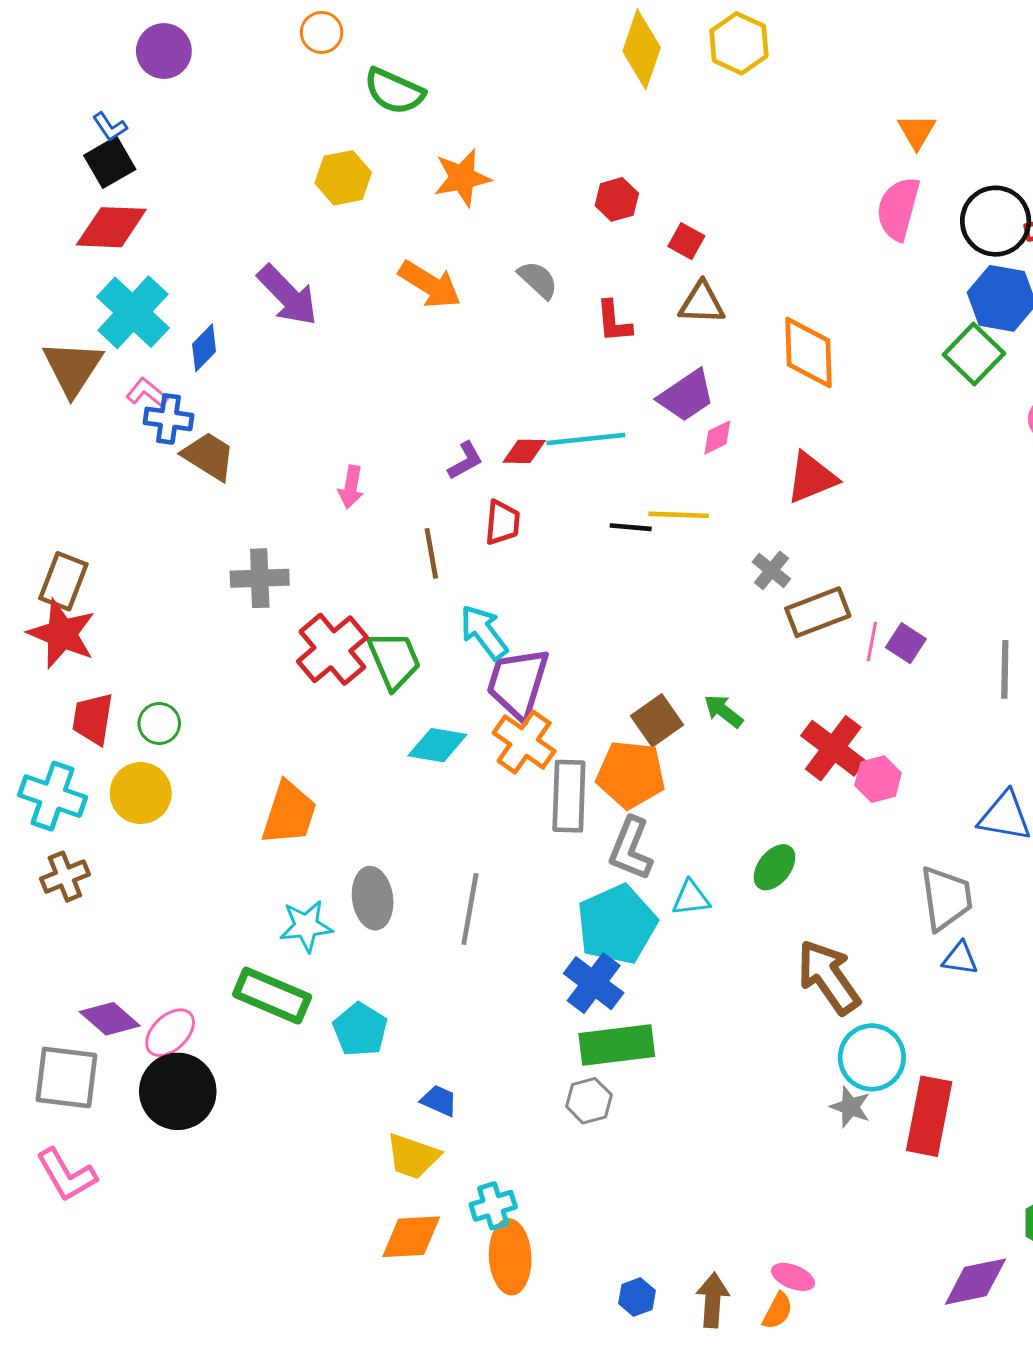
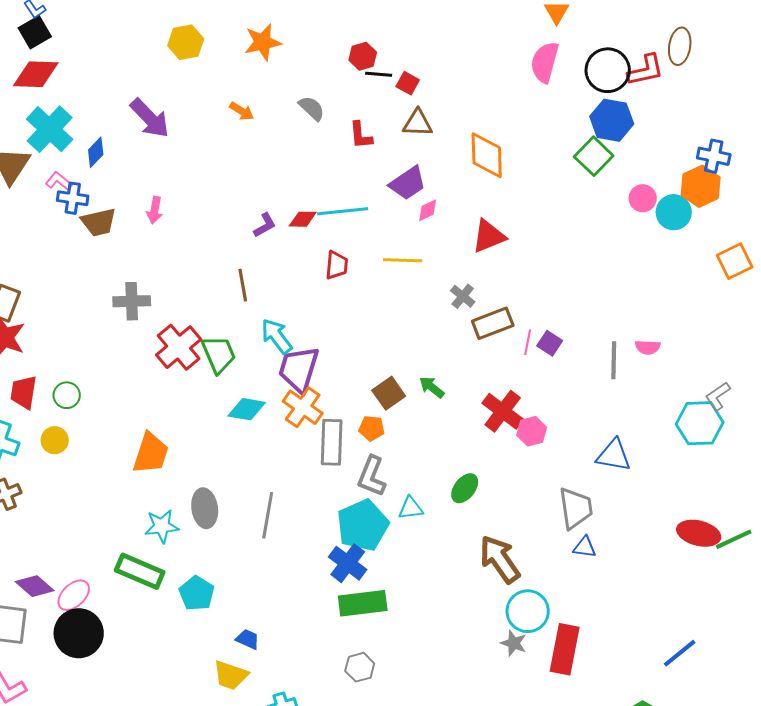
orange arrow: (430, 284) -> (242, 111), size x0.6
brown trapezoid: (209, 456) -> (99, 222), turned 135
pink arrow: (351, 487) -> (155, 210), moved
red trapezoid: (502, 523) -> (337, 265), moved
black line: (631, 527) -> (379, 74), moved
orange pentagon: (631, 774) -> (372, 428), size x0.6
yellow circle: (141, 793) -> (55, 440), size x0.7
gray hexagon: (589, 1101) -> (360, 667), moved

